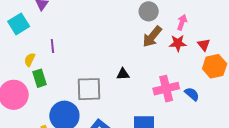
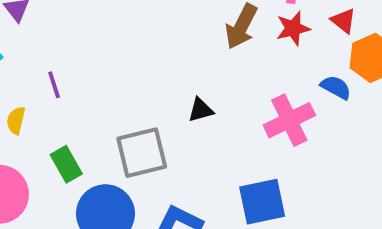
green rectangle: (40, 78) -> (66, 164), moved
blue semicircle: (192, 94) -> (336, 87), moved

